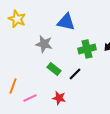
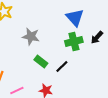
blue triangle: (66, 22) -> (75, 18), moved, turned 36

